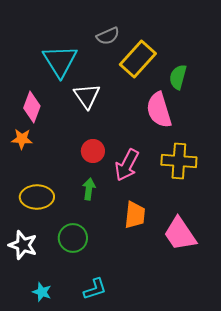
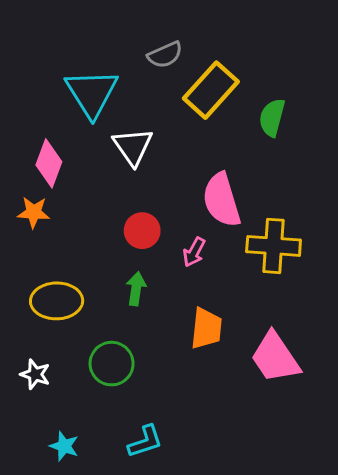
pink semicircle: (159, 110) -> (222, 200), moved
pink arrow: (127, 165) -> (194, 252), size x0.6
white star: (23, 245) -> (35, 374), size x0.7

